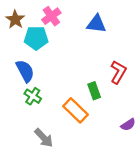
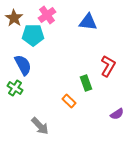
green cross: (33, 96) -> (15, 88), moved
orange rectangle: (76, 110) -> (69, 101), size x0.6

